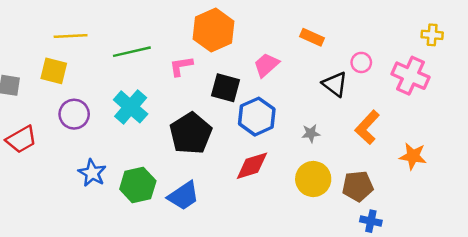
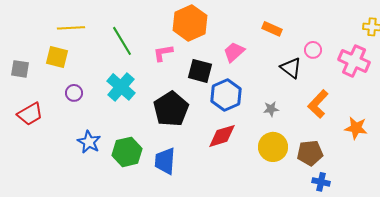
green line: (132, 52) -> (122, 41), turned 72
purple circle: (74, 114) -> (74, 93), size x0.7
blue trapezoid: (183, 196) -> (165, 161), turned 128

